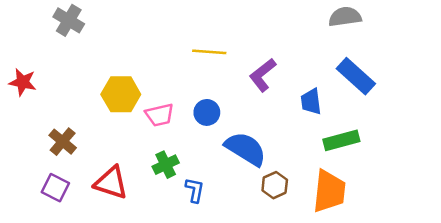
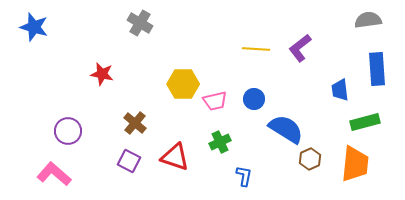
purple L-shape: (263, 75) -> (300, 48), moved
blue rectangle: (356, 76) -> (377, 69), turned 44
blue L-shape: (195, 190) -> (244, 176), moved

